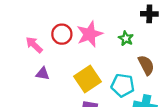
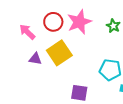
yellow square: (87, 79) -> (59, 53), moved

